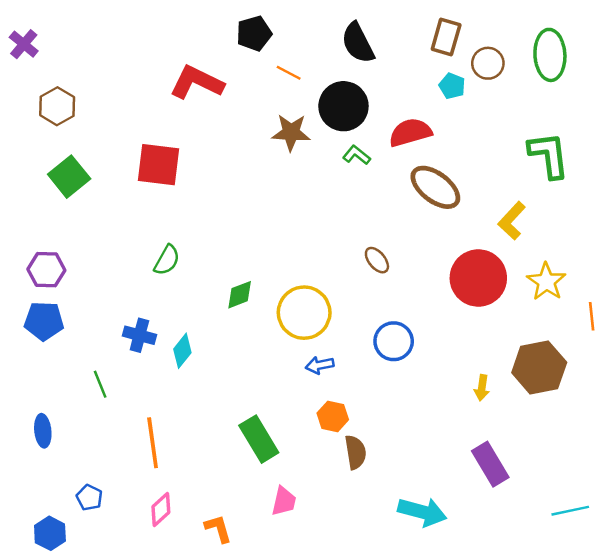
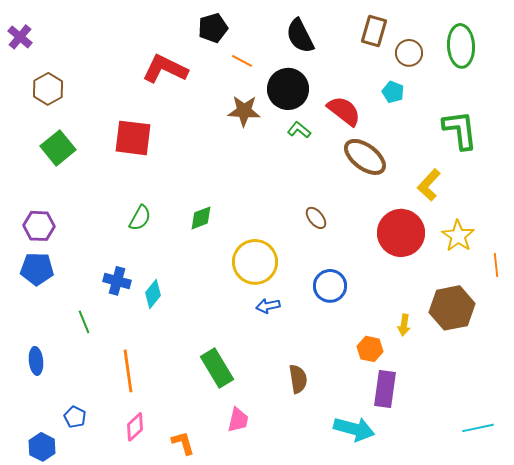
cyan pentagon: (452, 86) -> (393, 92), moved
red semicircle: (410, 132) -> (344, 111), turned 54
green diamond: (240, 295) -> (201, 218), moved
orange hexagon: (333, 416) -> (370, 349), moved
purple rectangle: (490, 464) -> (385, 389), moved, turned 39

